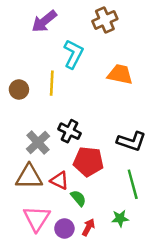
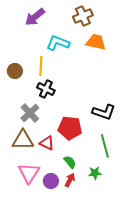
cyan L-shape: (73, 54) -> (58, 43), turned -95
orange trapezoid: (120, 74) -> (96, 42), moved
black cross: (70, 131) -> (46, 89), moved
green semicircle: (78, 198) -> (70, 162), moved

